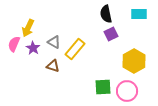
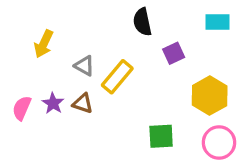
black semicircle: (106, 14) -> (142, 22), moved
pink semicircle: (14, 44) -> (22, 108), moved
purple star: (33, 48) -> (53, 103), moved
pink circle: (127, 91) -> (219, 143), moved

